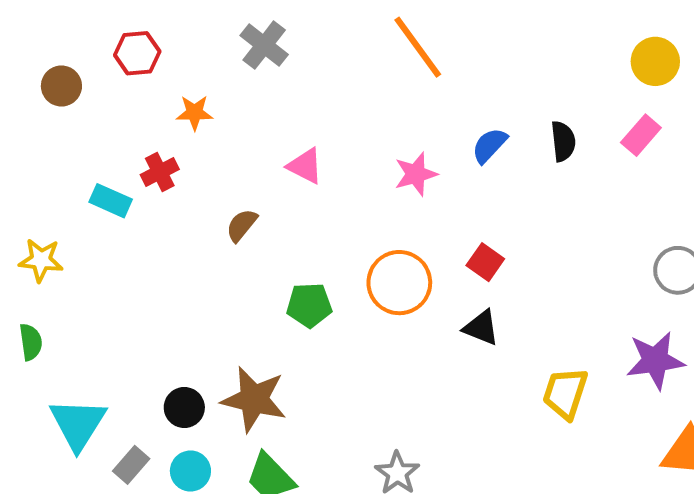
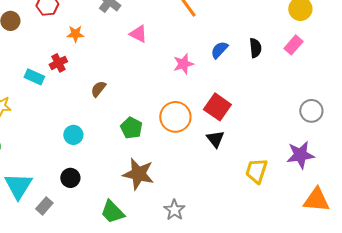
pink triangle: (305, 166) -> (138, 34), moved
red square: (485, 262) -> (217, 107), size x1.5
green pentagon: (309, 305) -> (131, 128), turned 30
black triangle: (481, 328) -> (215, 139), turned 30
brown star: (254, 399) -> (138, 174), moved
cyan circle: (190, 471) -> (73, 135), moved

